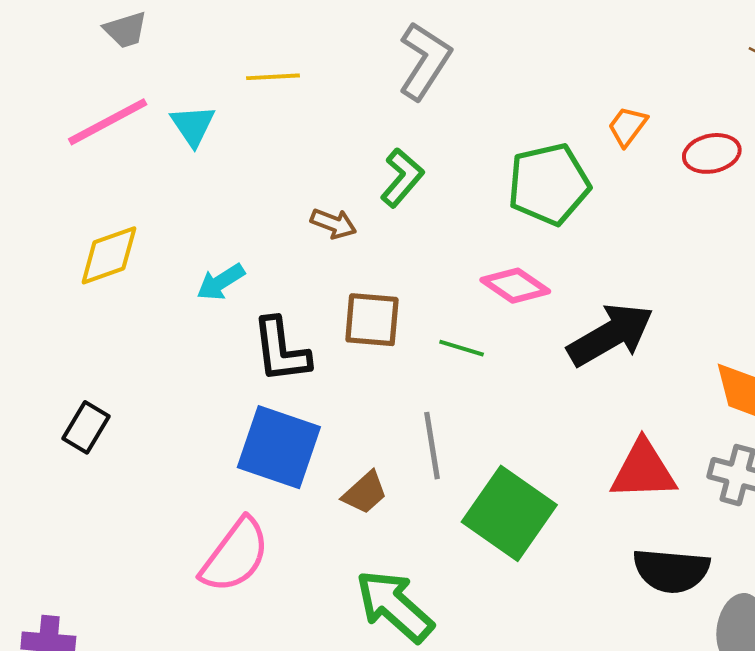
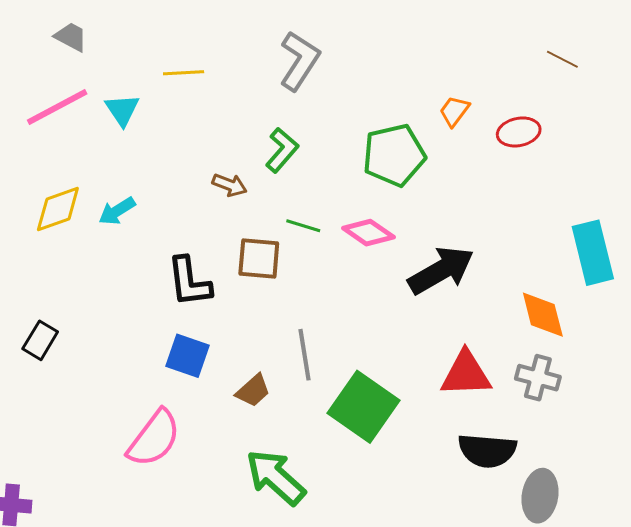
gray trapezoid: (126, 30) -> (71, 37), turned -135
cyan arrow: (221, 282) -> (117, 211), moved
green line: (462, 348) -> (303, 226), moved
blue square: (279, 447) -> (188, 356), size x0.7

